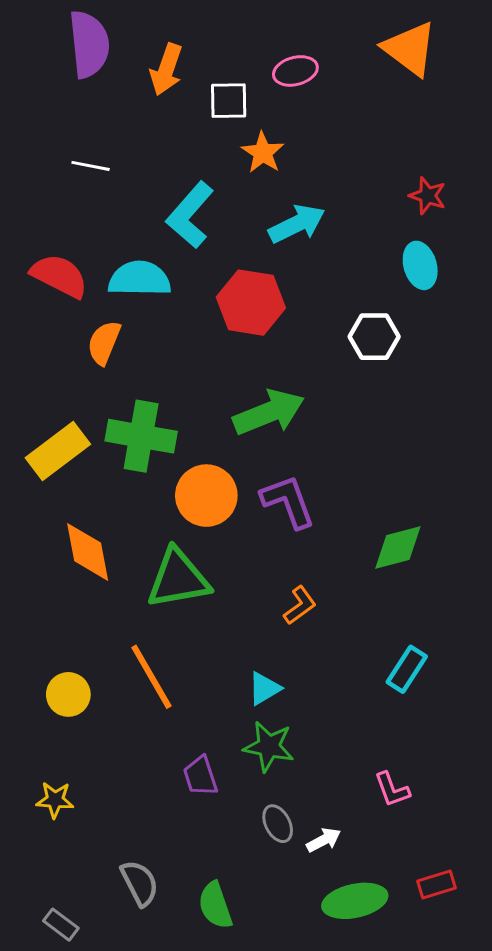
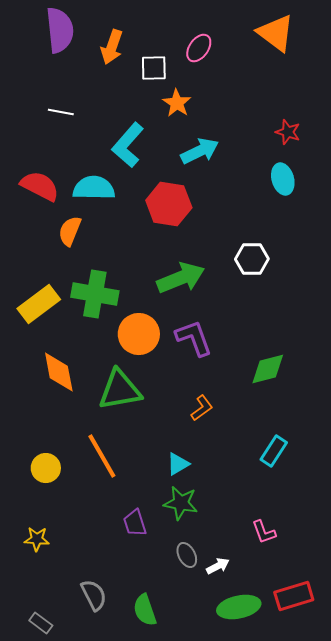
pink ellipse: (295, 71) -> (199, 48), turned -40
white hexagon: (374, 337) -> (252, 259), moved
red rectangle: (436, 885) -> (294, 596), size x1.5

